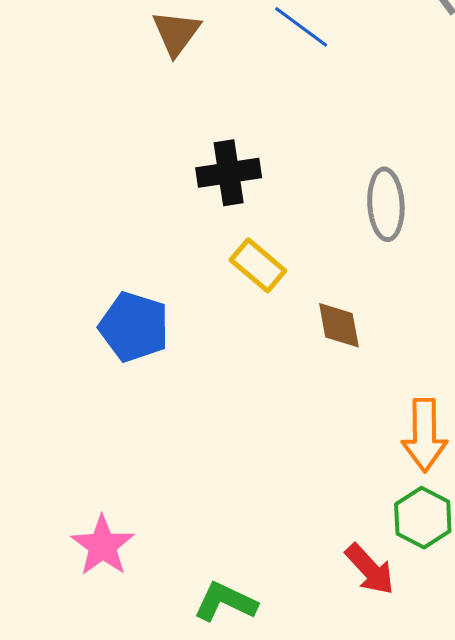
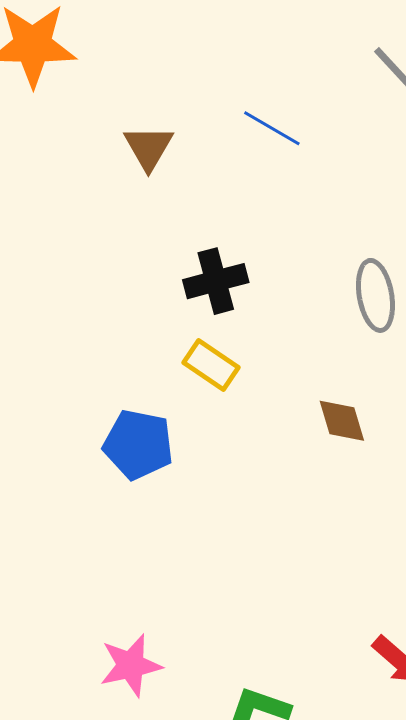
yellow rectangle: (258, 265) -> (211, 365), moved
pink star: (103, 546) -> (131, 665), turned 30

